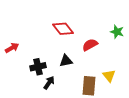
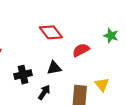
black arrow: (49, 83) -> (44, 92), moved

